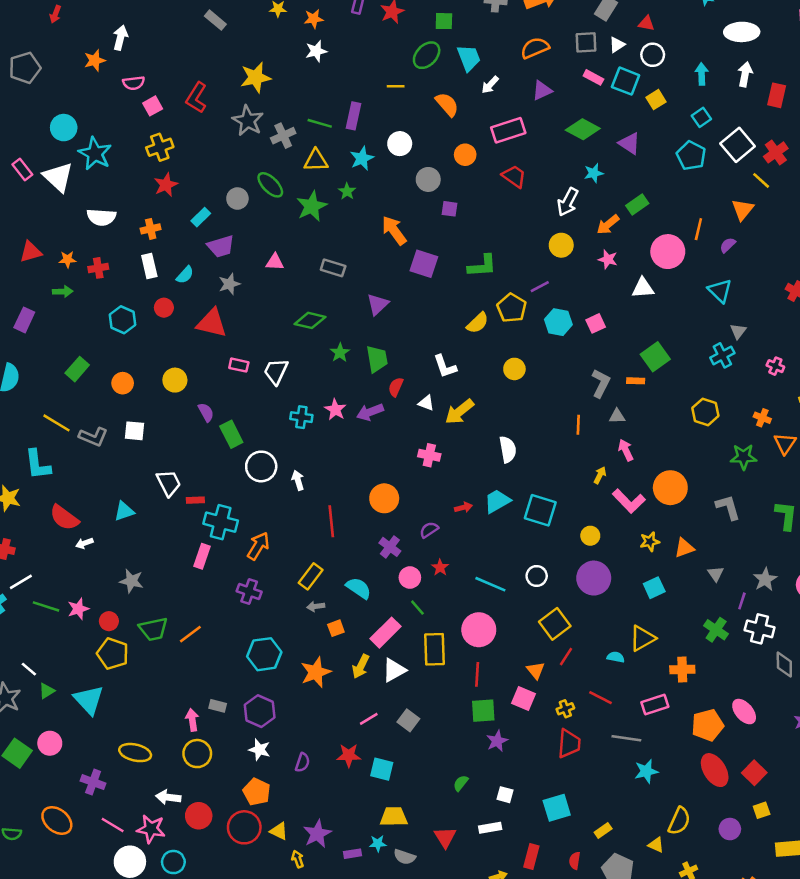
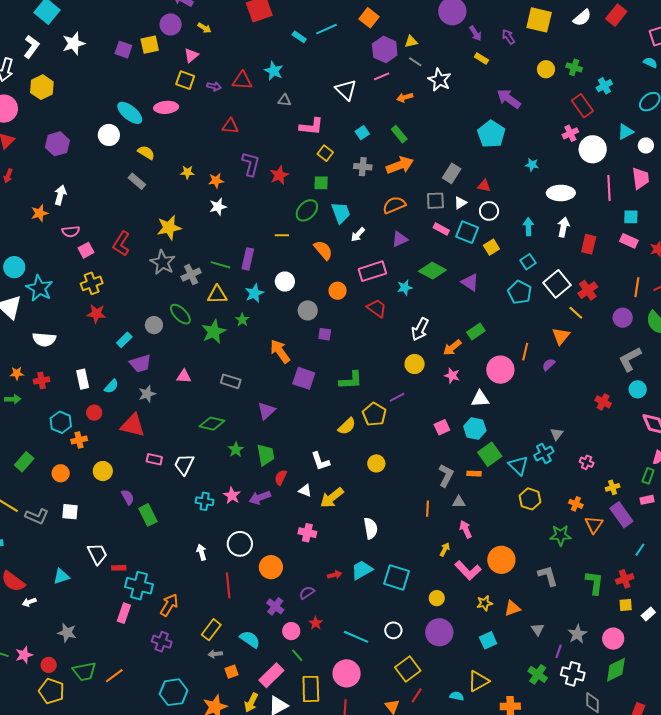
cyan star: (594, 173) -> (405, 288), moved
red star: (166, 185) -> (96, 314), turned 30
orange cross: (151, 229) -> (79, 440), moved
cyan triangle: (720, 291) -> (518, 465), moved
cyan hexagon: (558, 322) -> (475, 429), moved
white circle: (261, 466) -> (240, 544), moved

